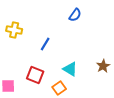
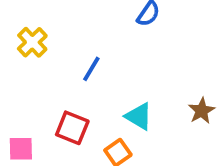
yellow cross: (14, 30) -> (32, 42), turned 35

